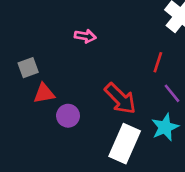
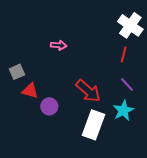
red line: (158, 62) -> (124, 54), moved
red triangle: (44, 93) -> (30, 91), turned 30

